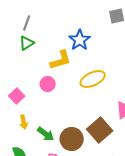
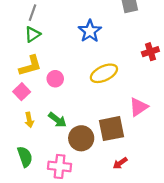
yellow L-shape: (61, 60) -> (30, 66), moved
brown square: (100, 130) -> (112, 129), turned 30
green arrow: (46, 134) -> (57, 120), moved

